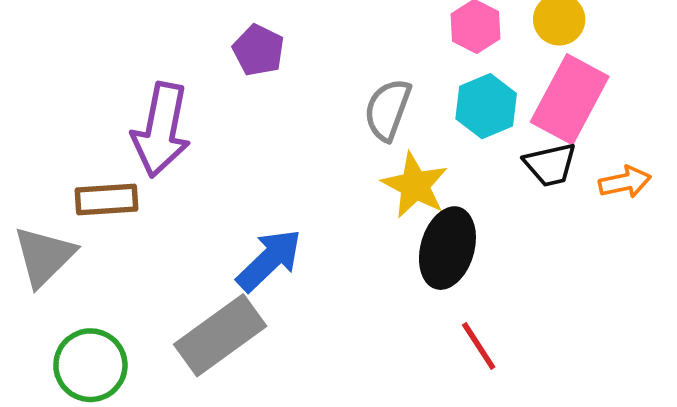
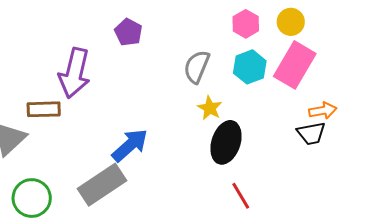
black trapezoid: (550, 165) -> (311, 133), moved
yellow star: (415, 185) -> (210, 108), size x0.7

